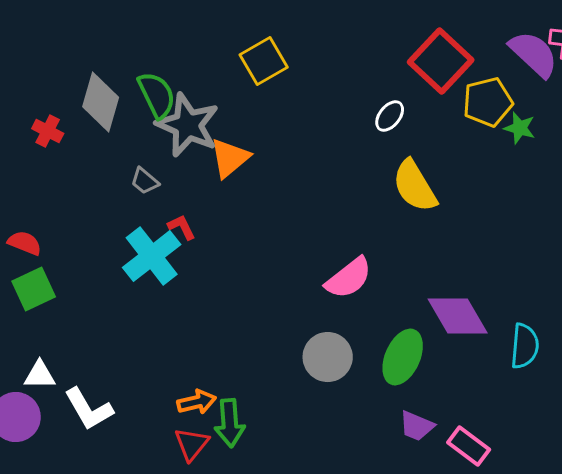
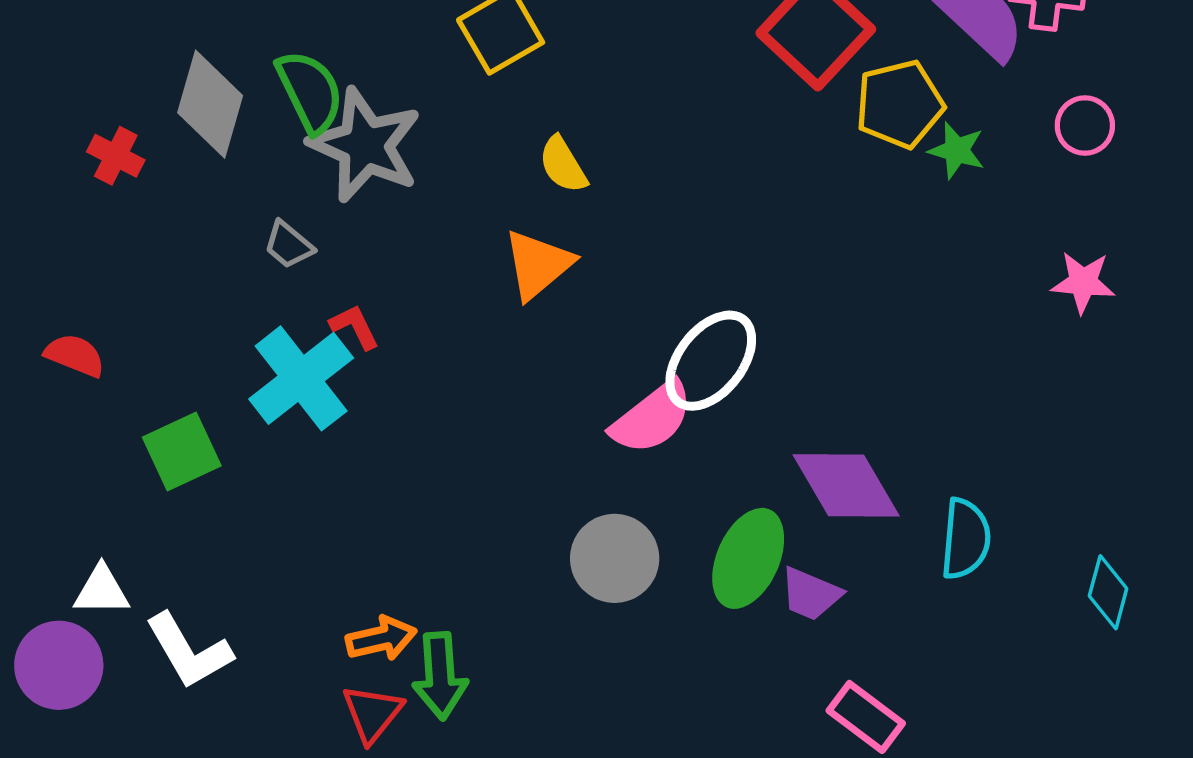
white ellipse: (390, 116) -> (711, 361), moved, size x1.8
orange triangle: (230, 158) -> (538, 264), moved
yellow semicircle: (415, 186) -> (563, 165), moved, size x0.6
green square: (34, 289) -> (182, 452), moved
purple trapezoid: (417, 426) -> (811, 594), moved

